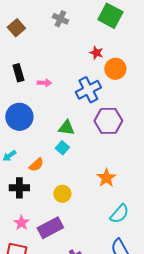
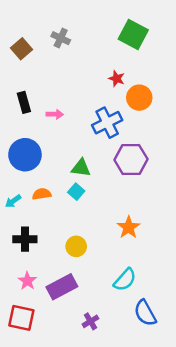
gray cross: (60, 19) -> (61, 38), moved
orange semicircle: (36, 165) -> (42, 194), moved, turned -147
cyan semicircle: (119, 214) -> (125, 280), moved

